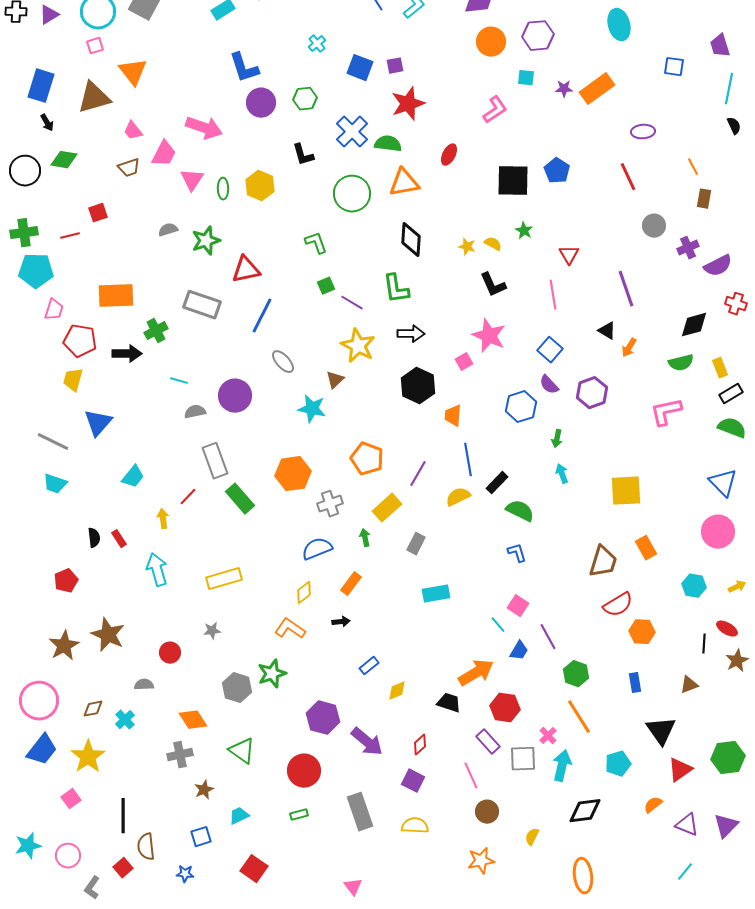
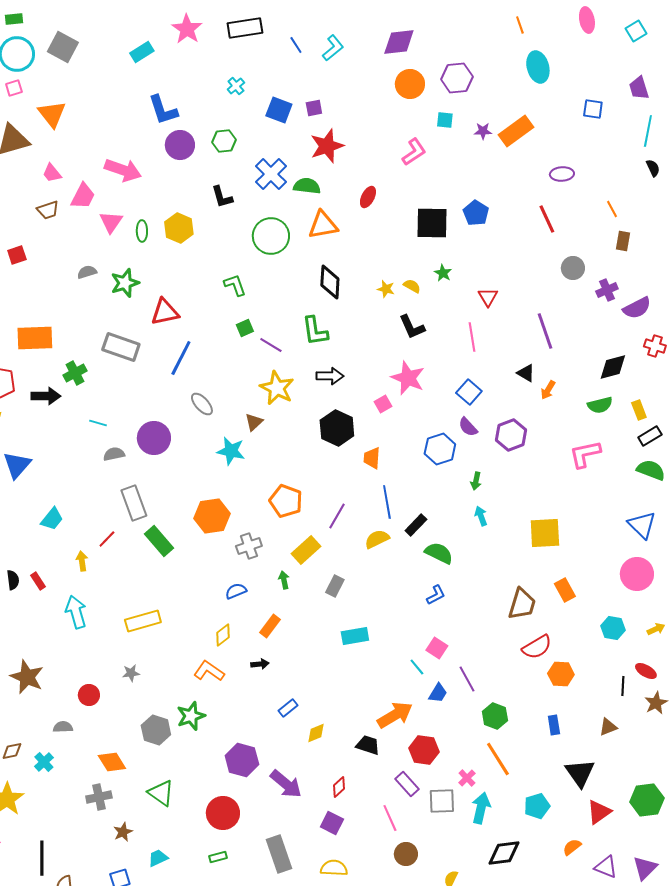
blue semicircle: (317, 549) -> (236, 591), size x0.7
blue L-shape: (517, 553) -> (436, 595), turned 80

